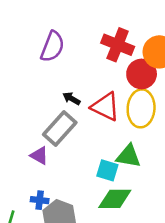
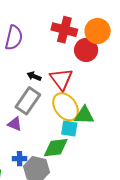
red triangle: (105, 107) -> (61, 79), turned 35
yellow ellipse: (141, 108) -> (66, 107), moved, turned -32
green diamond: (115, 199) -> (56, 148), moved

